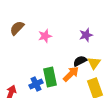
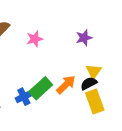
black semicircle: (80, 61) -> (89, 83), moved
green rectangle: (50, 77) -> (41, 88), turned 60

